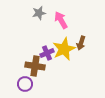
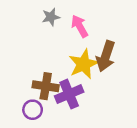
brown arrow: (81, 43) -> (106, 56), size x1.6
purple cross: (47, 53) -> (69, 94), moved, size x1.5

